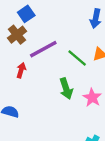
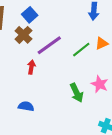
green line: (77, 58) -> (81, 50), turned -72
green arrow: (66, 89) -> (77, 93), moved

